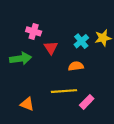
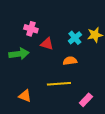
red triangle: (51, 48) -> (47, 44), turned -40
pink rectangle: (87, 102) -> (86, 100), moved

